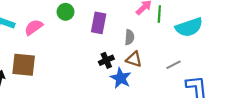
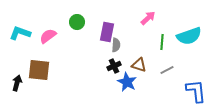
green line: (159, 14) -> (162, 42), moved
gray semicircle: (129, 37) -> (116, 45), moved
gray line: (174, 65) -> (167, 70), moved

